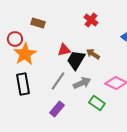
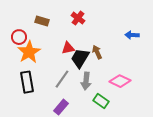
red cross: (91, 20) -> (78, 18), moved
brown arrow: (93, 54) -> (97, 52), turned 32
gray arrow: (82, 83) -> (86, 81), turned 120

